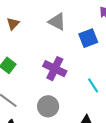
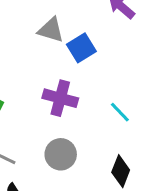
blue square: (88, 38) -> (81, 48), moved

